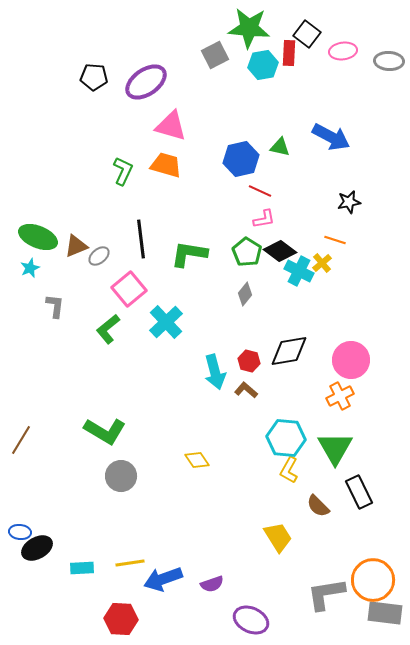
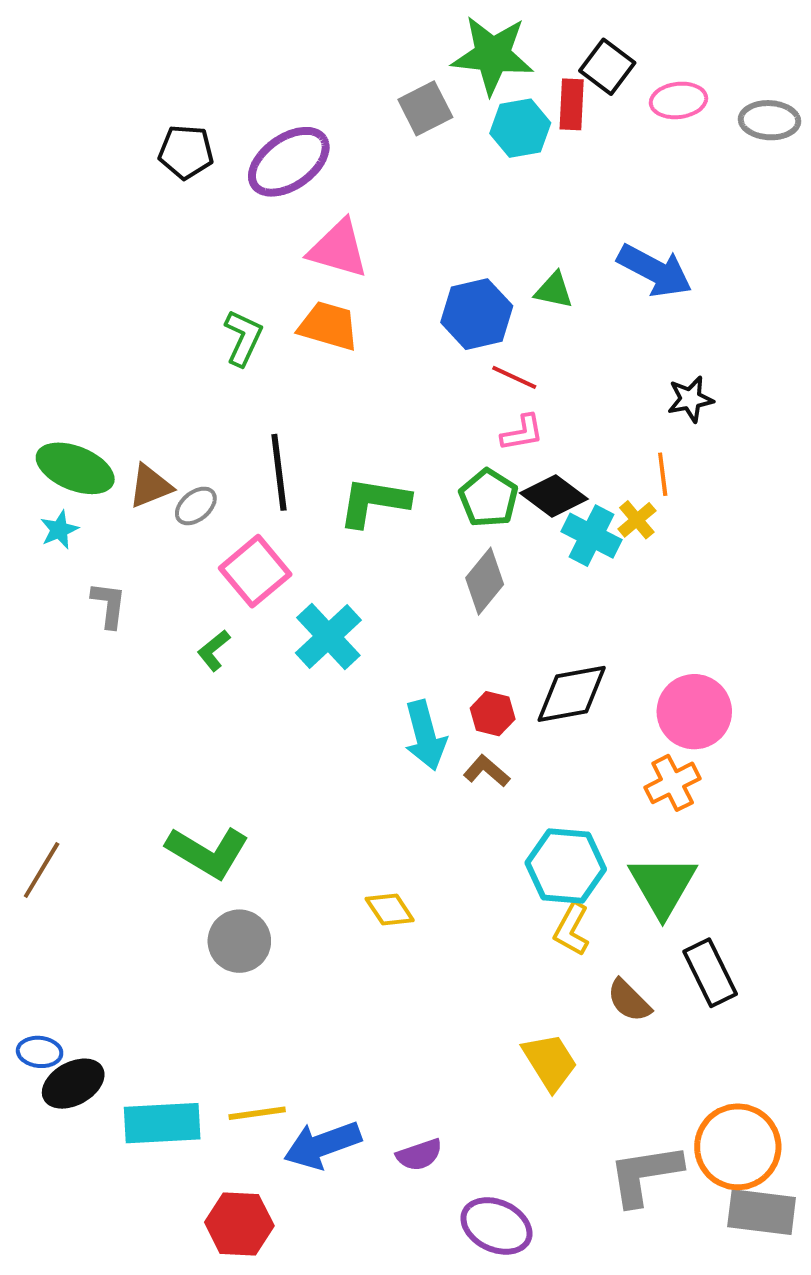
orange line: (335, 240) -> (663, 474), turned 65
gray diamond: (245, 294) -> (485, 581), size x1.4
green L-shape: (108, 329) -> (214, 650), size x0.7
cyan rectangle: (82, 568) -> (162, 1123), size x1.6

